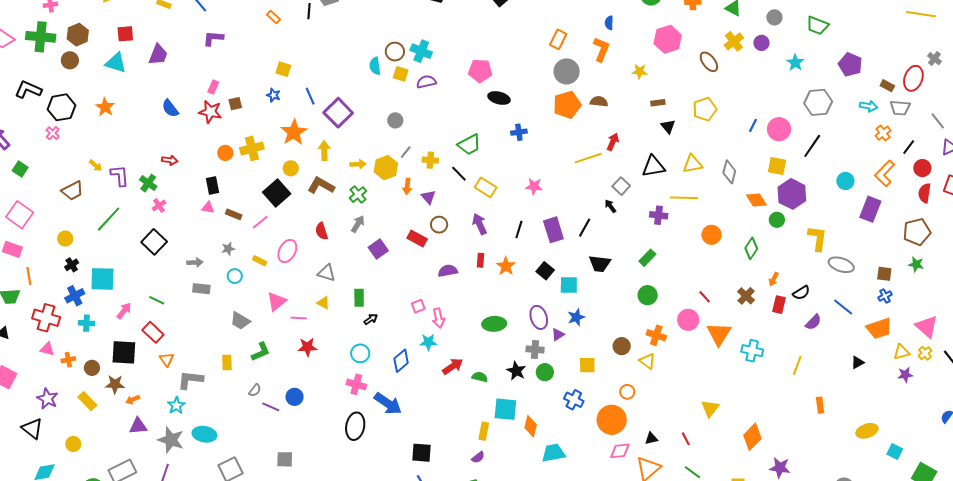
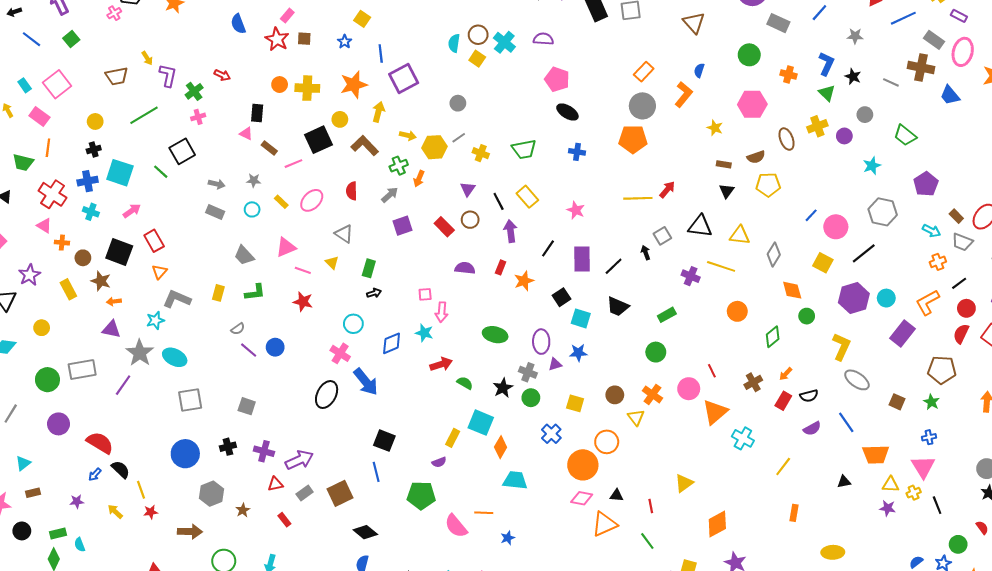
purple semicircle: (426, 82) -> (543, 39), moved
brown semicircle: (599, 102) -> (756, 157), moved, turned 138
black line: (459, 174) -> (499, 201), moved
orange arrow: (407, 186) -> (419, 179), moved
purple hexagon: (792, 194) -> (854, 298), moved
blue cross: (885, 296) -> (929, 437), moved
green line: (157, 300) -> (161, 172), moved
orange circle: (627, 392) -> (607, 442), size x1.5

